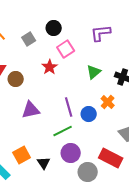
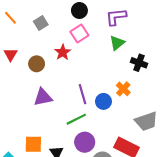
black circle: (54, 28) -> (79, 11), moved
green triangle: (94, 72) -> (117, 43), moved
brown circle: (16, 79) -> (37, 64), moved
orange square: (22, 155) -> (33, 144), turned 30

